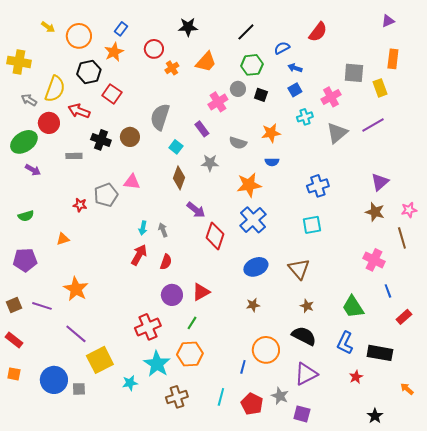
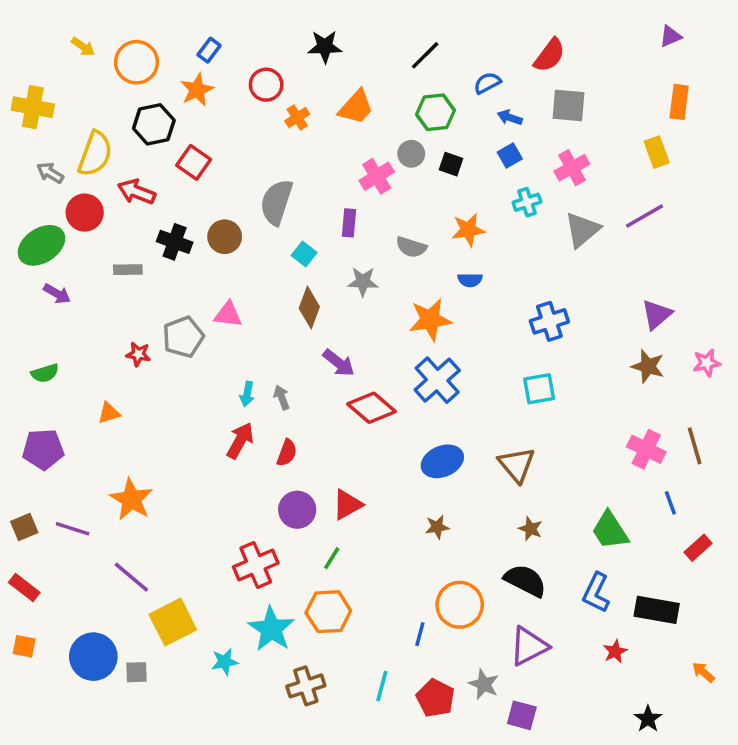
gray square: (354, 73) -> (568, 105), moved
purple rectangle: (202, 129) -> (349, 223), turned 42
red diamond: (215, 236) -> (372, 408), turned -68
brown line: (402, 238) -> (695, 446), moved

